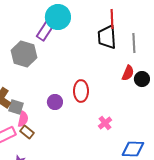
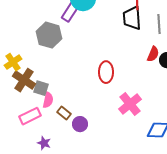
purple circle: (55, 102) -> (80, 124), moved
pink cross: (105, 123) -> (130, 104), size x1.6
brown rectangle: (27, 132) -> (64, 113), moved

